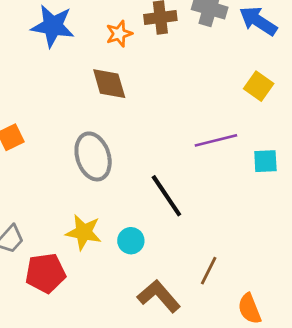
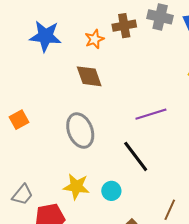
purple line: (216, 140) -> (151, 114), moved

